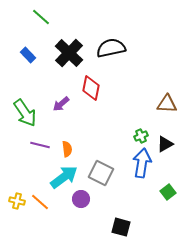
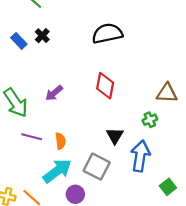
black cross: (69, 53) -> (42, 36), moved, size x0.5
red diamond: (91, 88) -> (105, 86), moved
green cross: (141, 136) -> (150, 120), moved
black triangle: (165, 144) -> (115, 136), moved, turned -30

